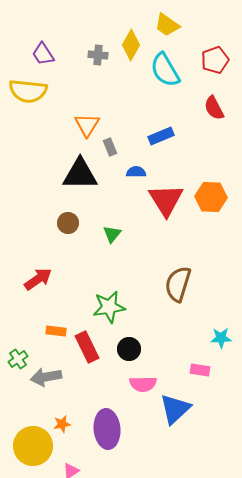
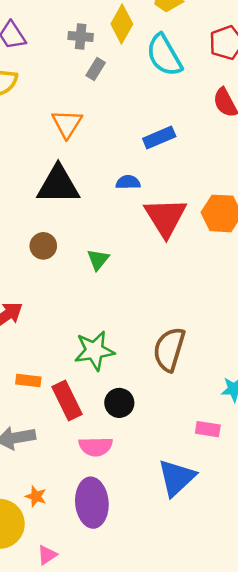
gray rectangle: (110, 147) -> (96, 69), moved, turned 54
brown semicircle: (178, 284) -> (169, 349), moved
pink semicircle: (143, 384) -> (96, 447), moved
orange star: (62, 424) -> (36, 496), turned 30

